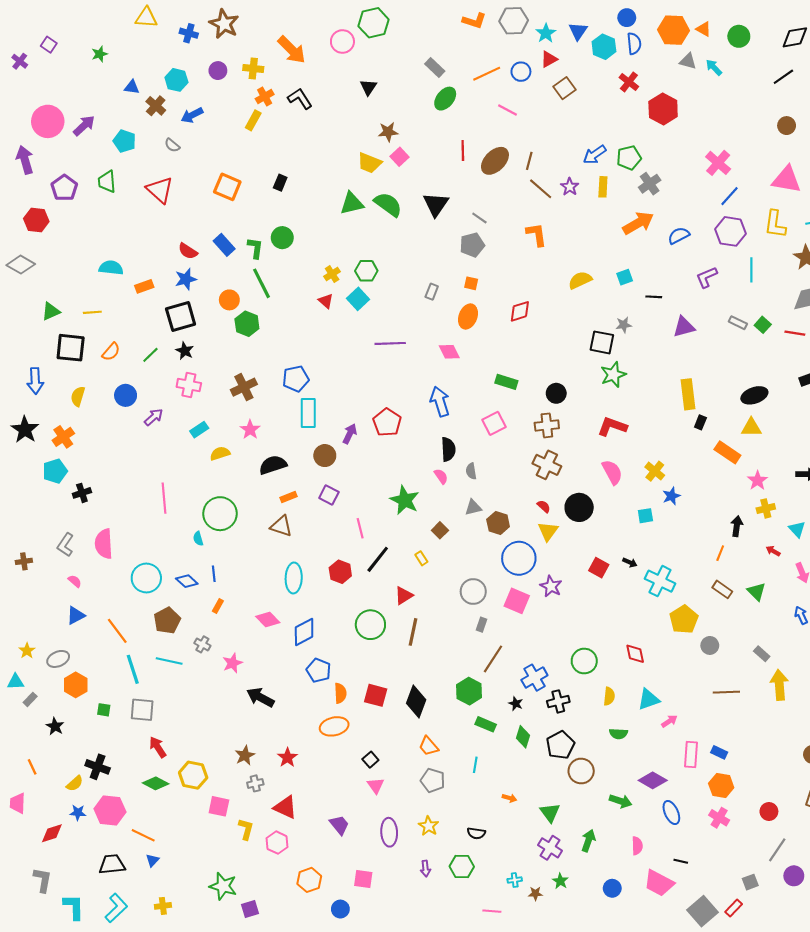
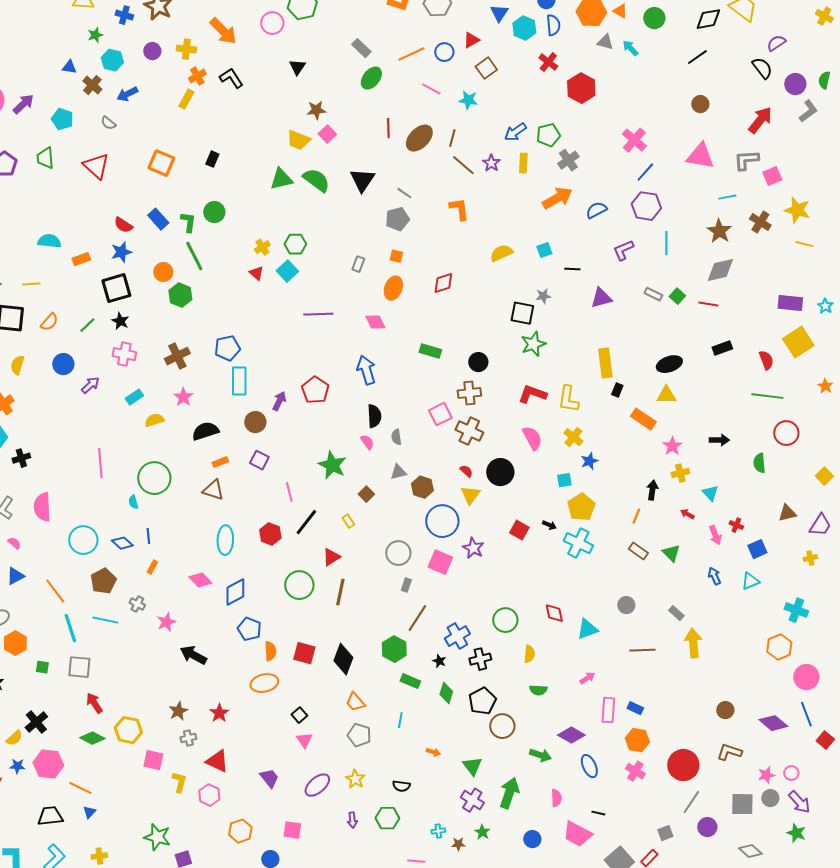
cyan star: (546, 33) -> (468, 100), moved, turned -30
green star: (100, 54) -> (95, 35), moved
yellow L-shape: (775, 224) -> (568, 399), moved
pink square: (494, 423) -> (440, 414), moved
yellow pentagon: (684, 620) -> (581, 507), moved
cyan triangle: (649, 699) -> (587, 629), moved
black cross: (98, 767) -> (36, 722), turned 30
red circle: (769, 811) -> (683, 765), size x1.8
purple ellipse: (389, 832) -> (317, 785), turned 52
green arrow: (588, 841) -> (509, 793), size x1.4

